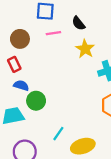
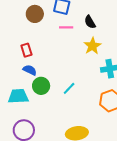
brown circle: (20, 39) -> (35, 14), moved
cyan line: (58, 134) -> (69, 88), moved

